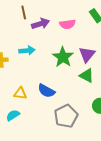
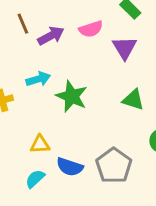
purple triangle: (87, 55) -> (125, 48), moved
green star: (63, 57) -> (72, 96), moved
blue semicircle: (46, 91) -> (70, 167), moved

